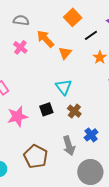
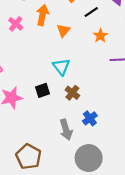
orange arrow: (45, 39) -> (43, 15), turned 54
brown pentagon: (36, 156) -> (29, 157), moved

